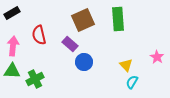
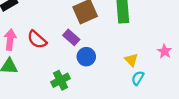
red semicircle: (39, 35) -> (37, 39), moved, turned -36
green cross: (35, 79) -> (61, 80), moved

